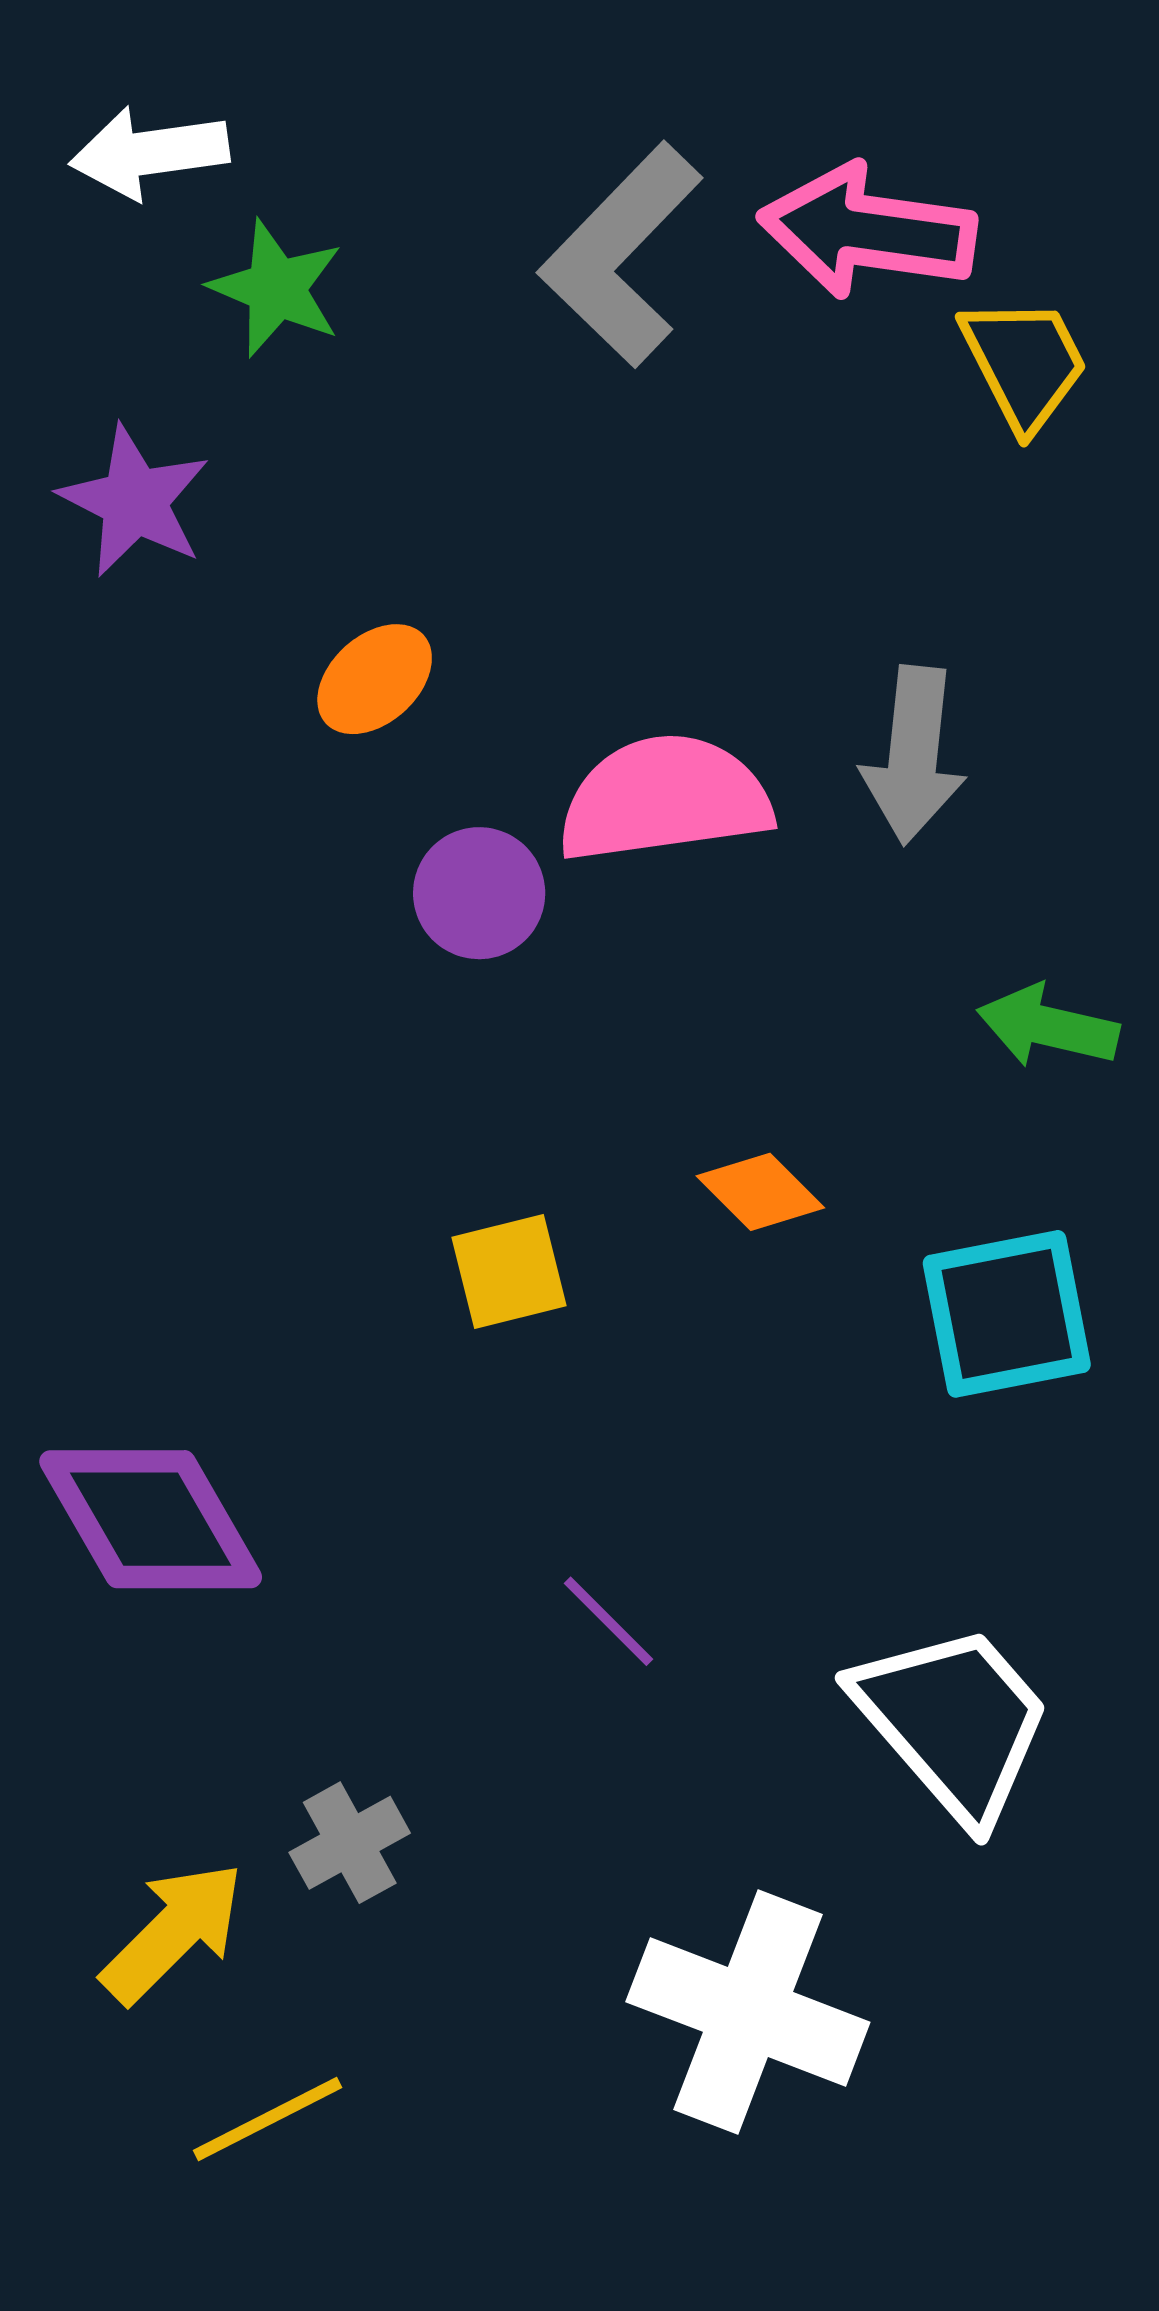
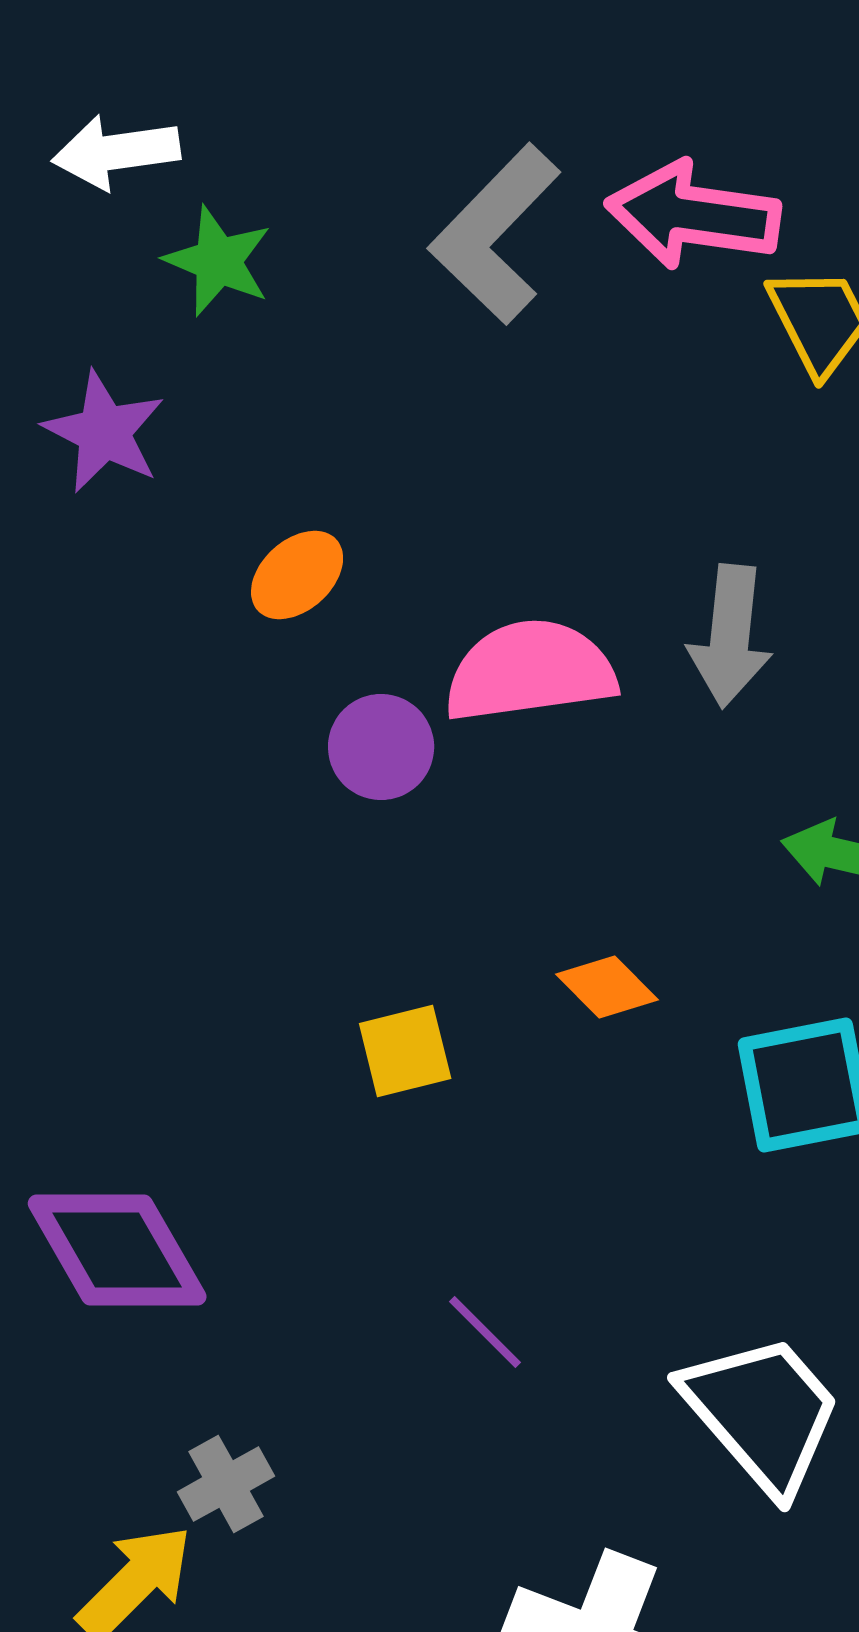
gray cross: (350, 1843) -> (226, 1484), moved

